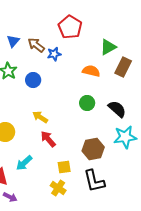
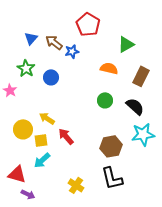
brown rectangle: (123, 67) -> (141, 76), moved
yellow arrow: (40, 117) -> (47, 118), moved
yellow square: (64, 167) -> (41, 140), moved

